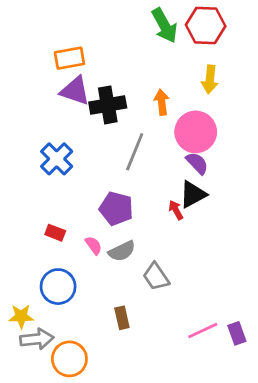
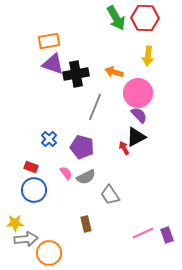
orange arrow: (162, 102) -> (114, 72), turned -66
blue cross: (57, 159) -> (49, 139), moved, size x0.7
red rectangle: (55, 233) -> (31, 167), moved
blue circle: (58, 287) -> (34, 190), moved

